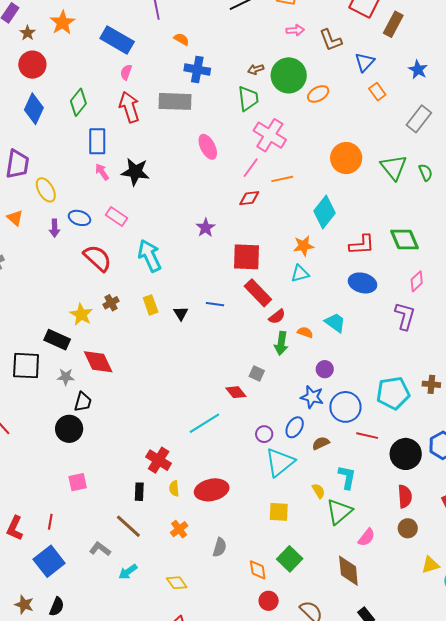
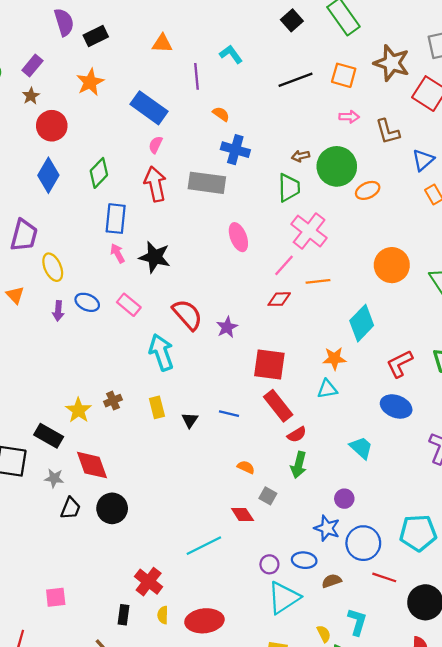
brown star: (28, 33) -> (31, 96), moved
red L-shape: (362, 245) -> (400, 364), turned 152
red semicircle: (97, 258) -> (187, 315), moved
orange semicircle: (305, 332) -> (246, 467), moved
blue ellipse: (295, 427) -> (304, 560), turned 60
black circle: (69, 429) -> (112, 508), moved

